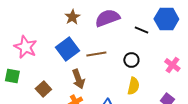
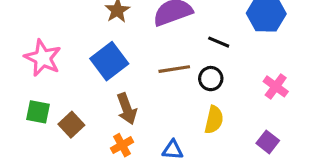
black line: (141, 30) -> (219, 42), moved
brown line: (96, 54) -> (174, 69), moved
green square: (12, 76) -> (38, 112), moved

